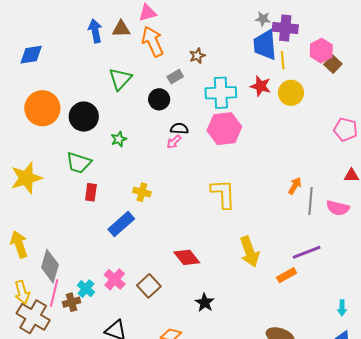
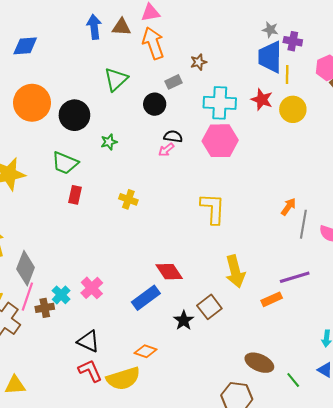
purple cross: (285, 28) -> (293, 41), size x0.7
blue rectangle: (121, 224) -> (146, 298), moved
brown square: (149, 286) -> (209, 307), moved

